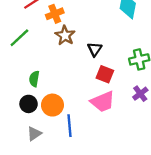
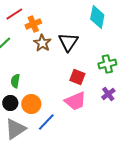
black triangle: (95, 49) -> (68, 42), moved, size x1.5
blue line: (70, 126) -> (46, 122), turned 48
gray triangle: (34, 134) -> (15, 129), size x1.6

